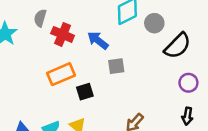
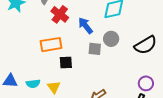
gray circle: (154, 23) -> (111, 39), moved
purple circle: (188, 83) -> (146, 83), moved

